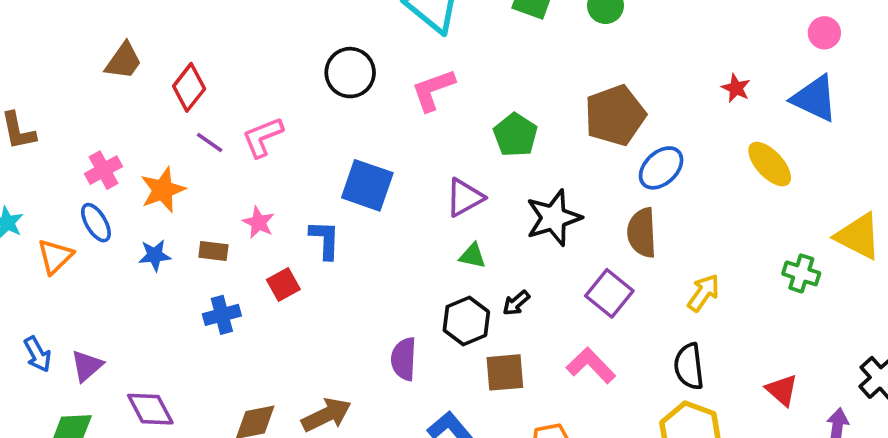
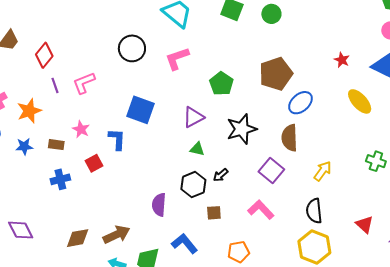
purple line: (210, 143) -> (55, 85), turned 35
brown square: (505, 372) -> (214, 213), size x0.7

